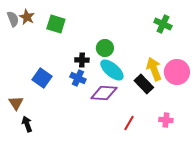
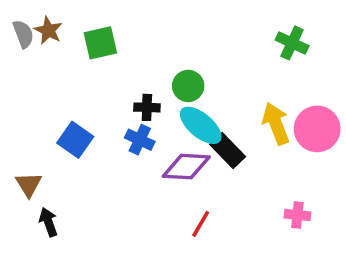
green square: (56, 24) -> (100, 43), turned -30
black rectangle: (144, 84) -> (228, 150), moved
red line: (129, 123) -> (201, 224), moved

